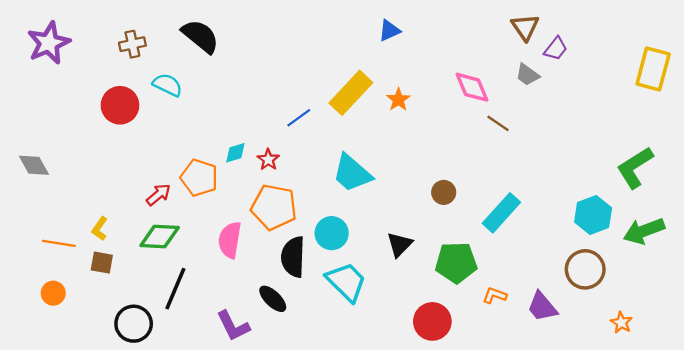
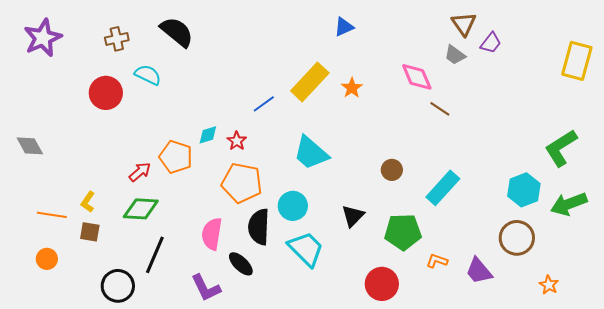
gray trapezoid: (527, 75) -> (455, 55), moved
pink semicircle: (230, 240) -> (212, 234), moved

